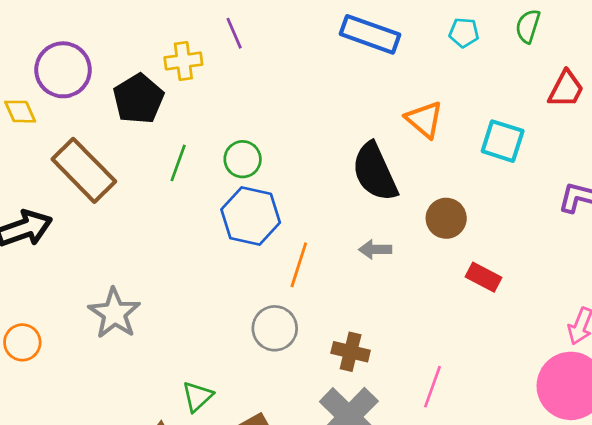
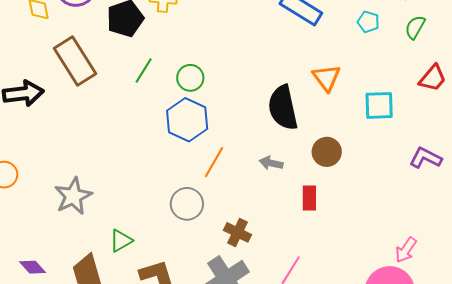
cyan square: (503, 141) -> (379, 105), turned -32
red rectangle: (484, 277) -> (309, 198), moved, turned 50
gray star: (114, 313) -> (73, 196), moved

